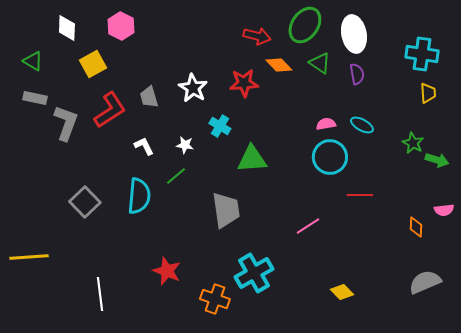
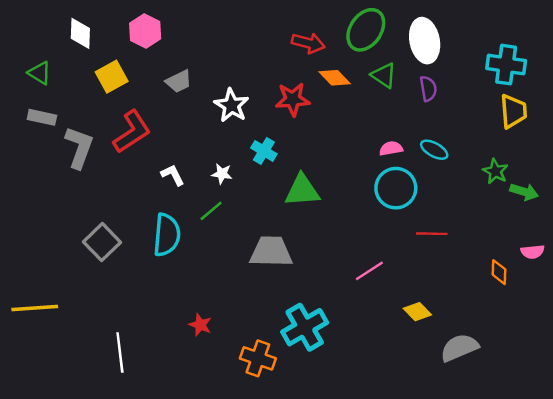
yellow trapezoid: (428, 93) -> (513, 111), size x1.4
gray trapezoid: (149, 97) -> (179, 81), moved, turned -100
gray trapezoid: (226, 210) -> (271, 252), turned -81
red star: (167, 271) -> (200, 325), size x0.7
gray semicircle: (425, 282) -> (459, 348), moved
yellow diamond: (342, 292) -> (417, 312), moved

